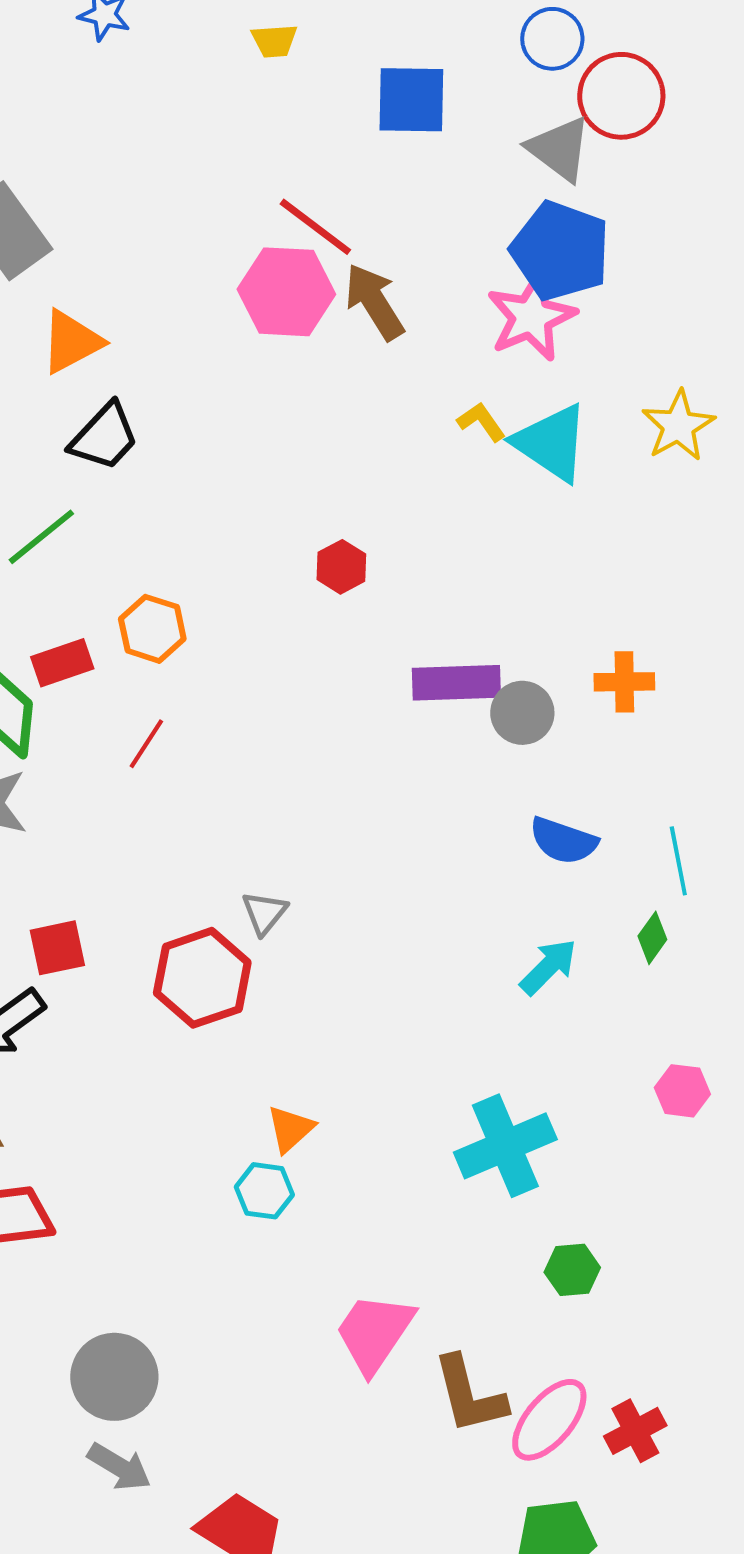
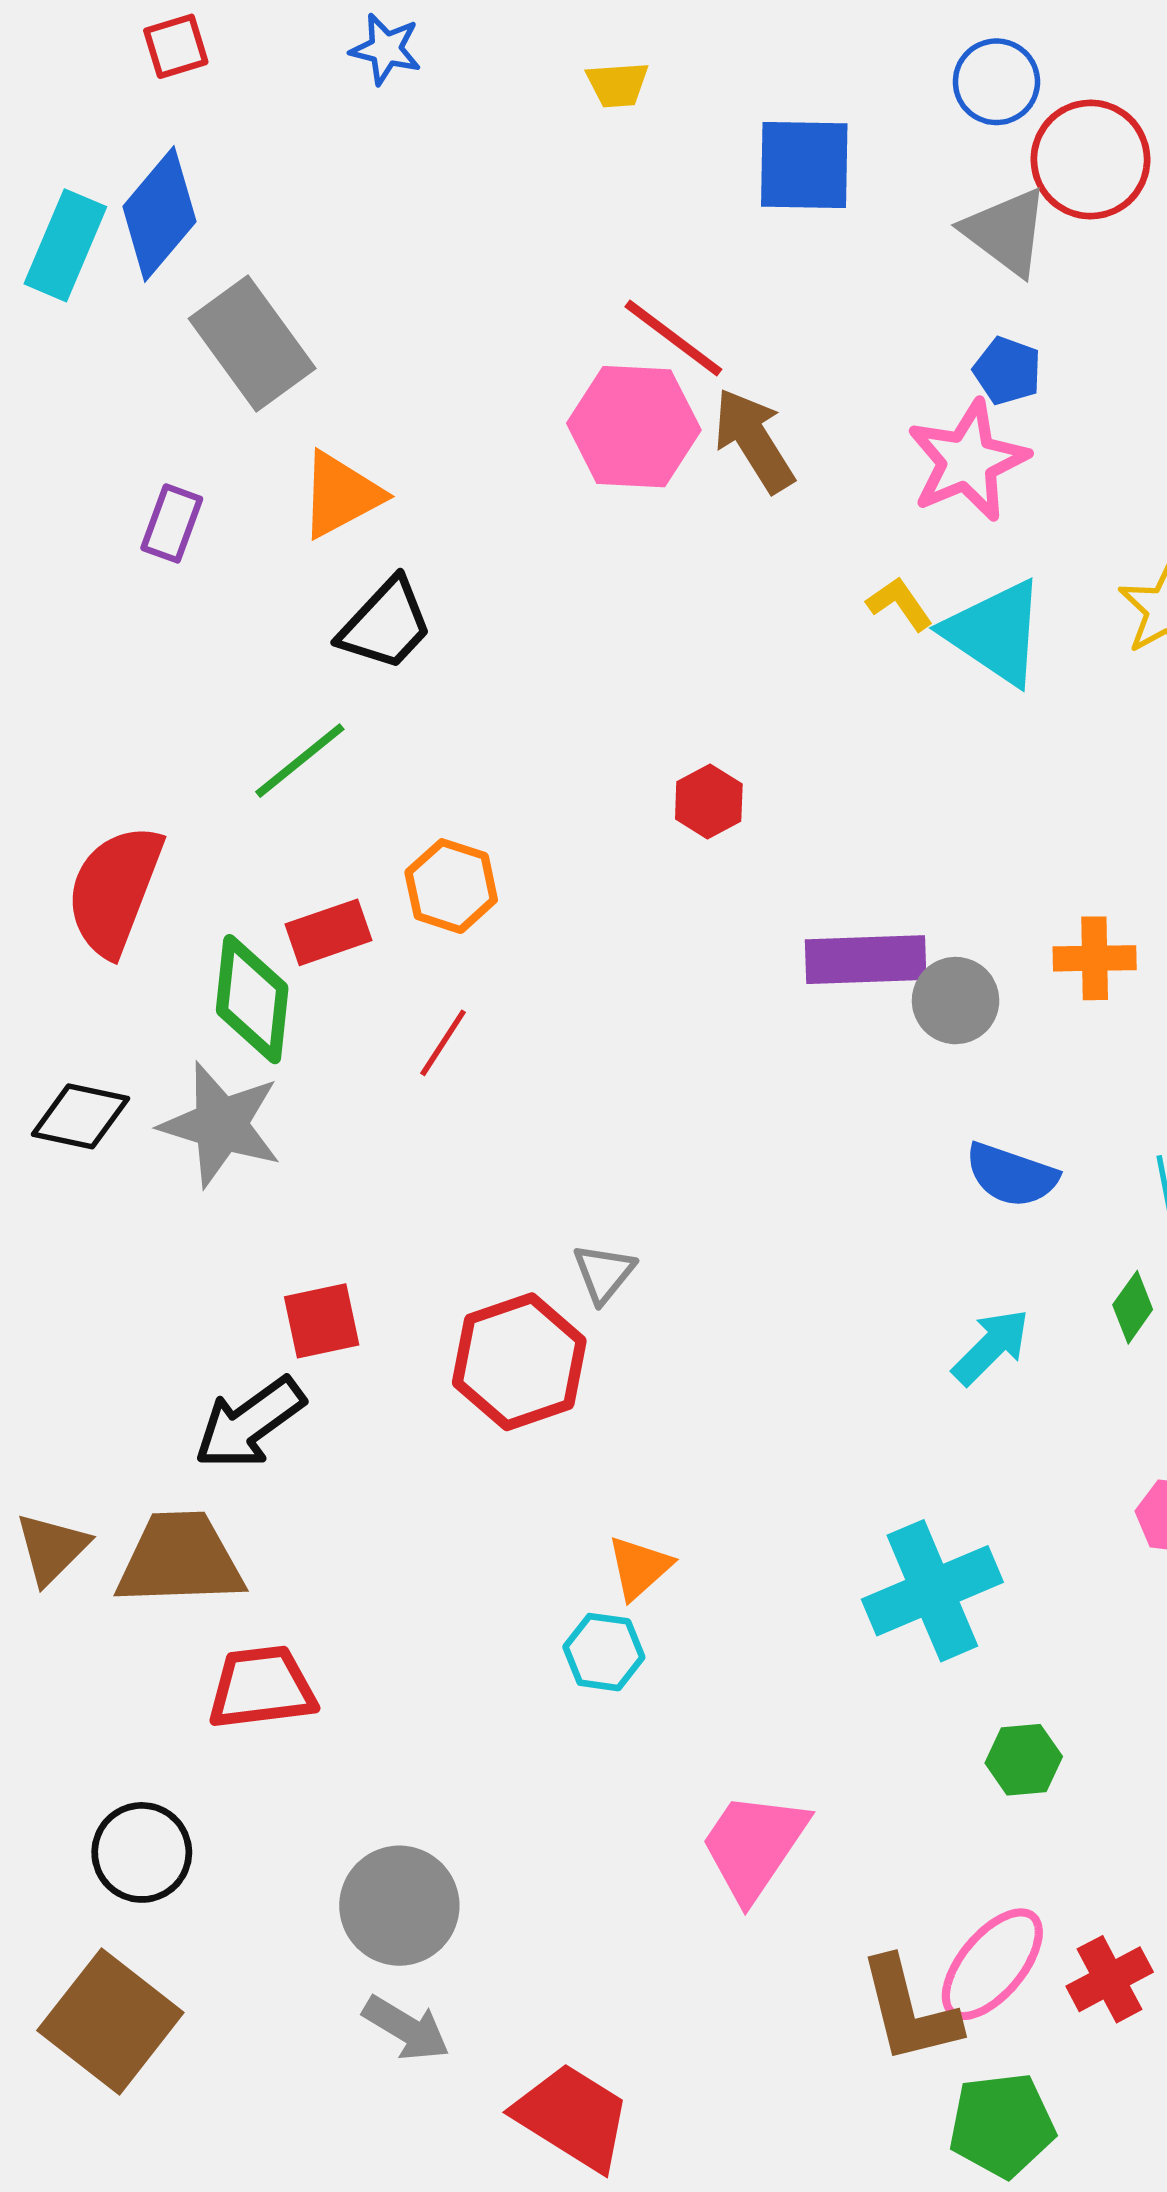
blue pentagon: (560, 251) -> (1007, 371), size x0.5
brown L-shape: (469, 1395) -> (909, 2011), moved

